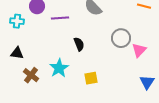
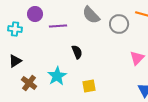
gray circle: (121, 38) -> (119, 24), moved
black triangle: (17, 53) -> (15, 61), turned -40

